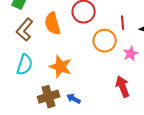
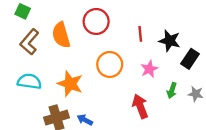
orange circle: (105, 41) -> (110, 64), moved
cyan semicircle: (25, 65) -> (29, 81), turned -100

